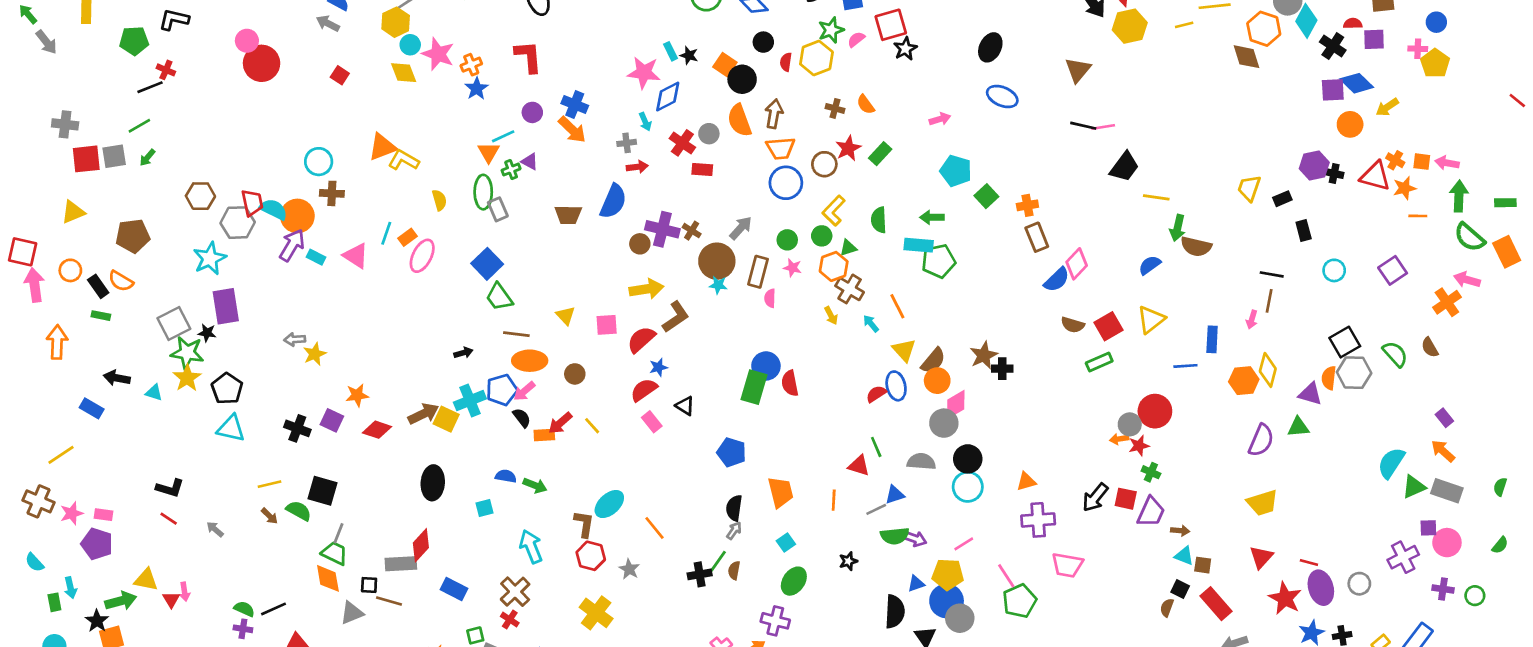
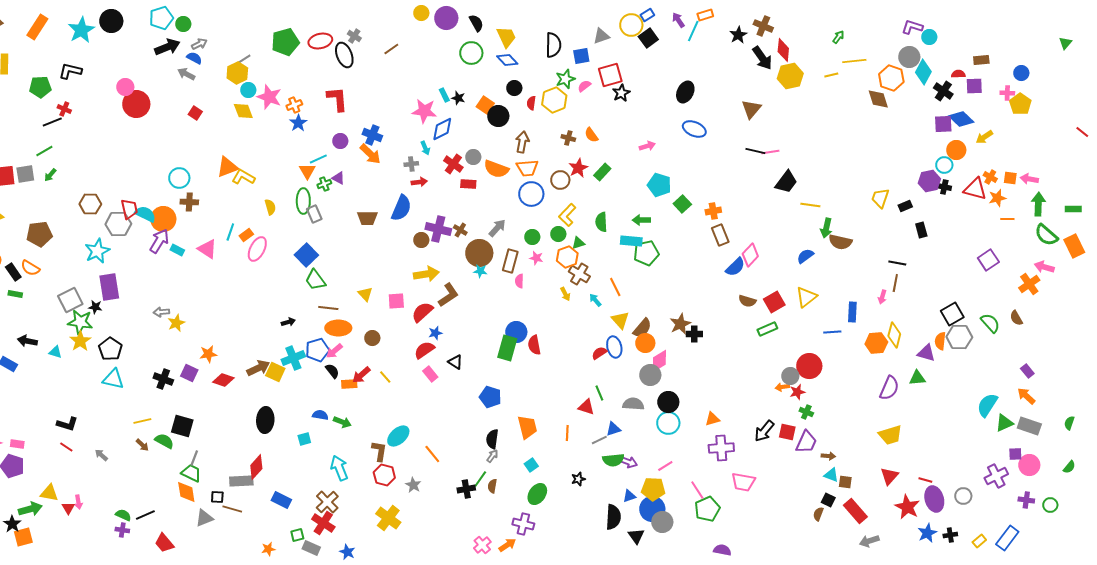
orange semicircle: (739, 120) -> (496, 169), moved, turned -50
cyan circle: (1334, 270) -> (944, 165), moved
red cross: (510, 620) -> (323, 523), size x1.6

